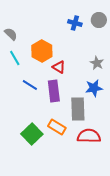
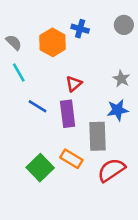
blue cross: (75, 23) -> (80, 29), moved
orange hexagon: (42, 51) -> (53, 42), moved
red triangle: (59, 67) -> (74, 84), turned 48
red semicircle: (89, 136) -> (111, 170), turned -35

